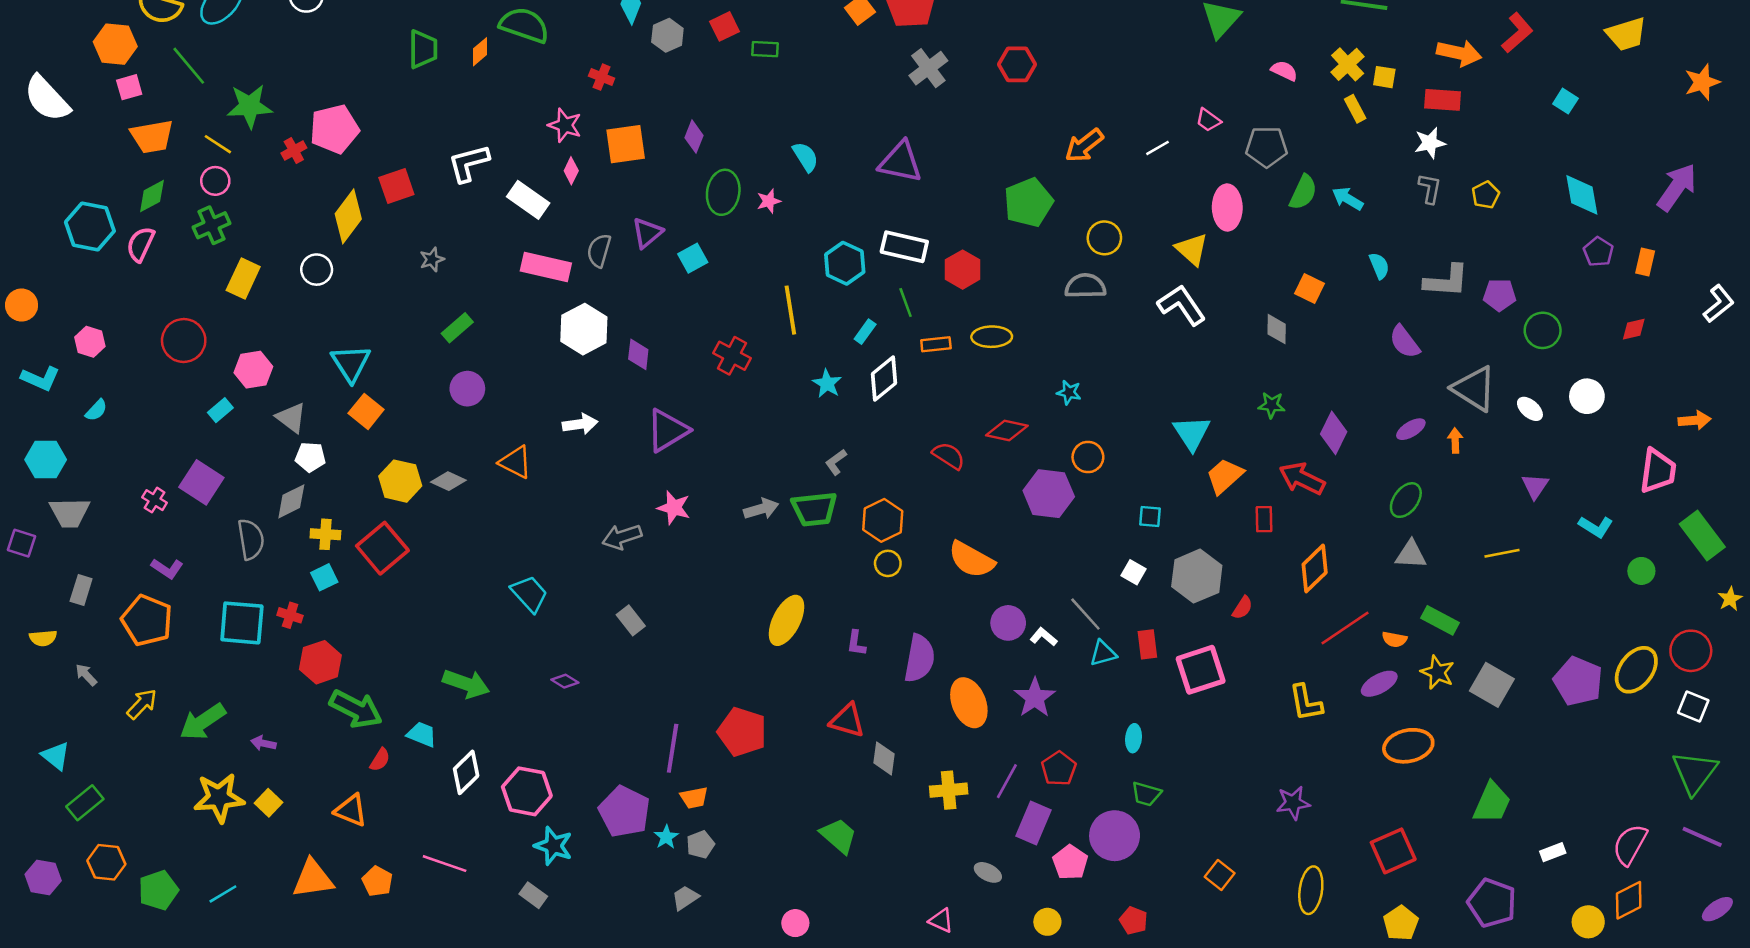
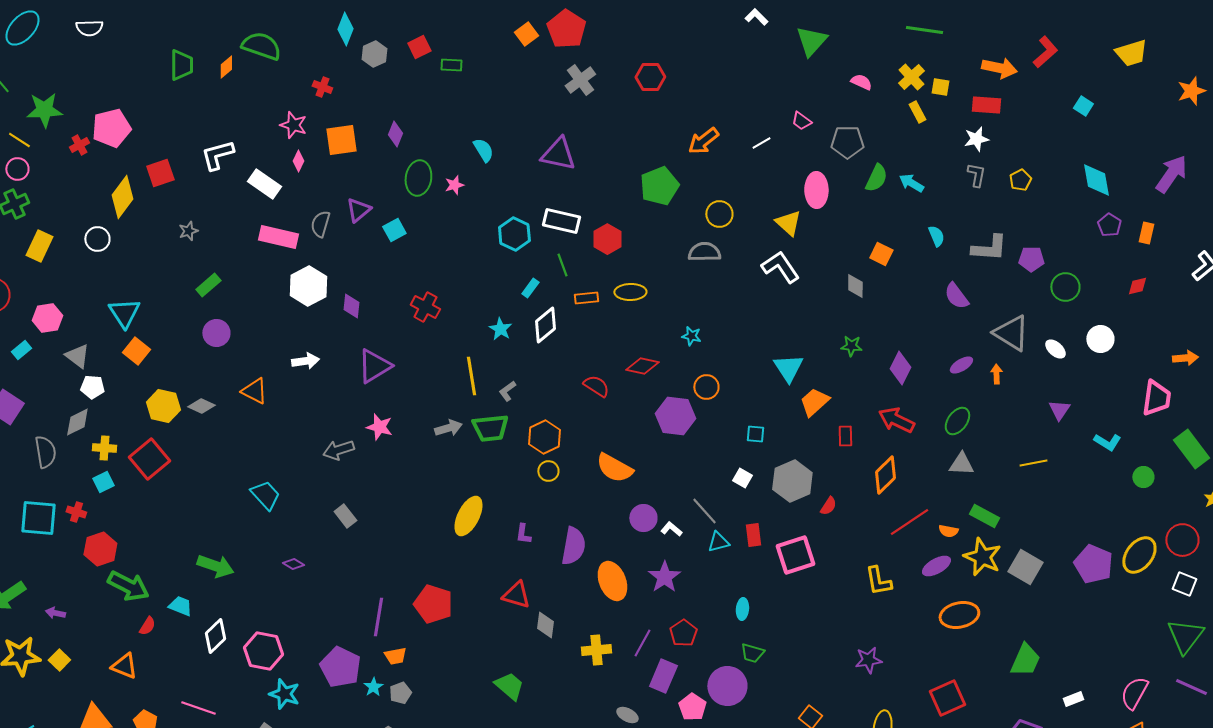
yellow line: (790, 310) -> (471, 376), moved
red arrow: (1302, 479) -> (896, 420), moved
yellow star: (1437, 672) -> (982, 557), size x1.4

